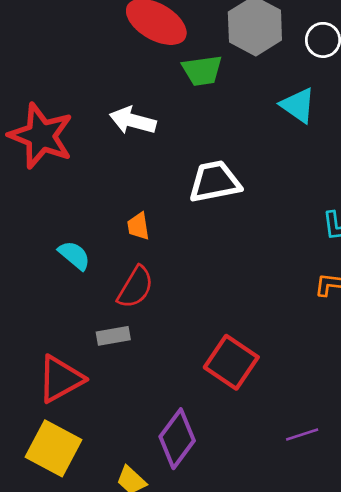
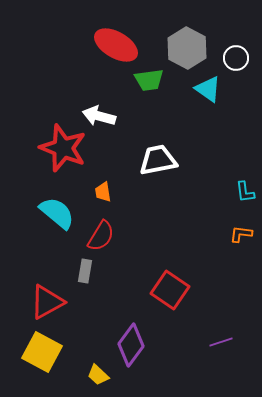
cyan triangle: (298, 105) -> (208, 89), moved
red star: (41, 136) -> (63, 148), moved
cyan semicircle: (74, 255) -> (57, 213), size x1.5
gray rectangle: (113, 336) -> (85, 271), turned -70

